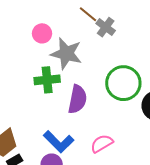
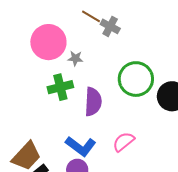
pink circle: (42, 33) -> (48, 42), size x1.8
gray star: (66, 54) -> (75, 58), size x0.5

